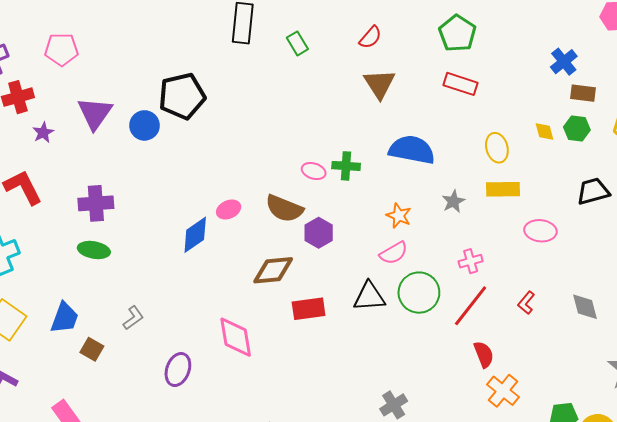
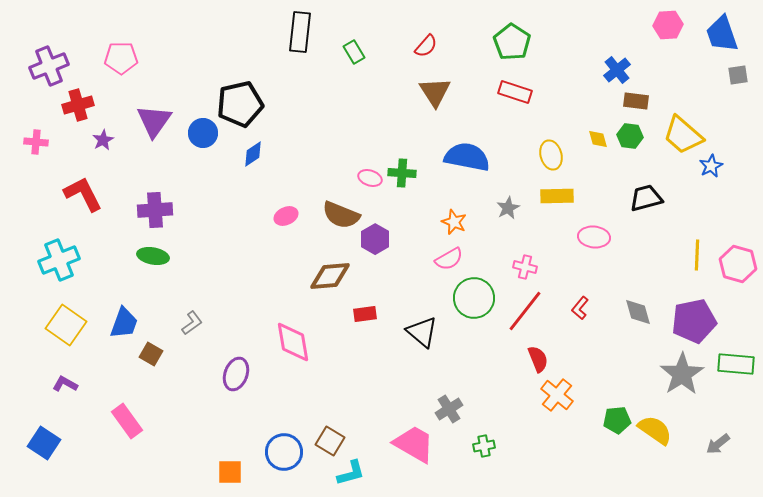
blue diamond: (195, 235) -> (253, 154), moved, size x0.7
pink cross: (471, 261) -> (525, 267), turned 30
black triangle: (369, 297) -> (422, 332), moved, turned 44
red rectangle: (309, 309) -> (365, 314), size x0.7

